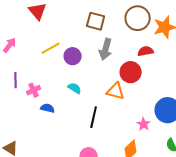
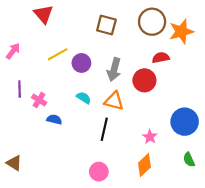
gray arrow: (106, 49) -> (114, 70), moved
pink cross: (34, 90) -> (39, 100), turned -32
orange triangle: (116, 91) -> (114, 101), moved
pink star: (144, 124) -> (150, 137), moved

